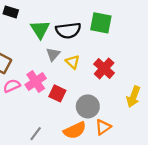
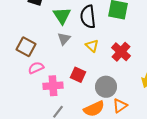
black semicircle: (68, 30) -> (88, 17), turned 90
gray triangle: (53, 54) -> (64, 39), moved
pink cross: (36, 81) -> (53, 86), moved, turned 30

